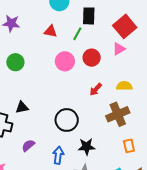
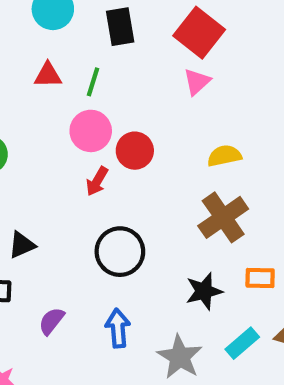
green line: (77, 34) -> (93, 82), moved
red circle: (92, 58) -> (135, 151), moved
red arrow: (96, 89) -> (97, 181), moved
orange rectangle: (129, 146) -> (260, 278), turned -64
black star: (87, 147) -> (204, 291), moved

